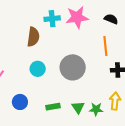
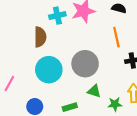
cyan circle: (38, 69) -> (49, 70), size x1.6
green triangle: (78, 107) -> (94, 91), moved, turned -32

